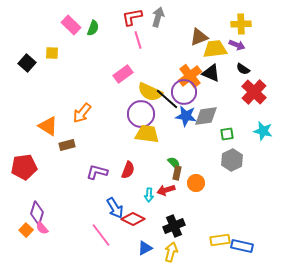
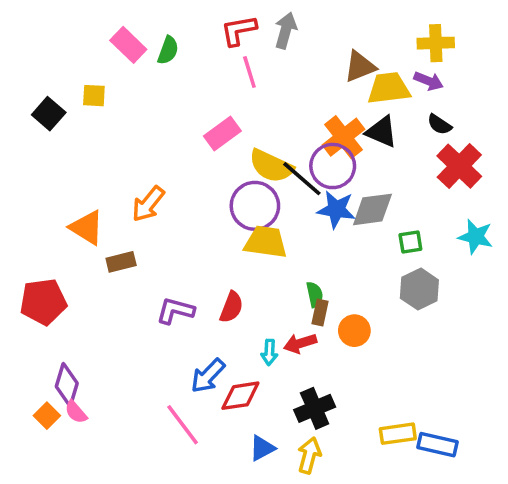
green semicircle: (174, 163) -> (315, 294), turned 32
blue arrow: (115, 208) -> (208, 376), turned 75
red diamond: (133, 219) -> (240, 396), turned -35

